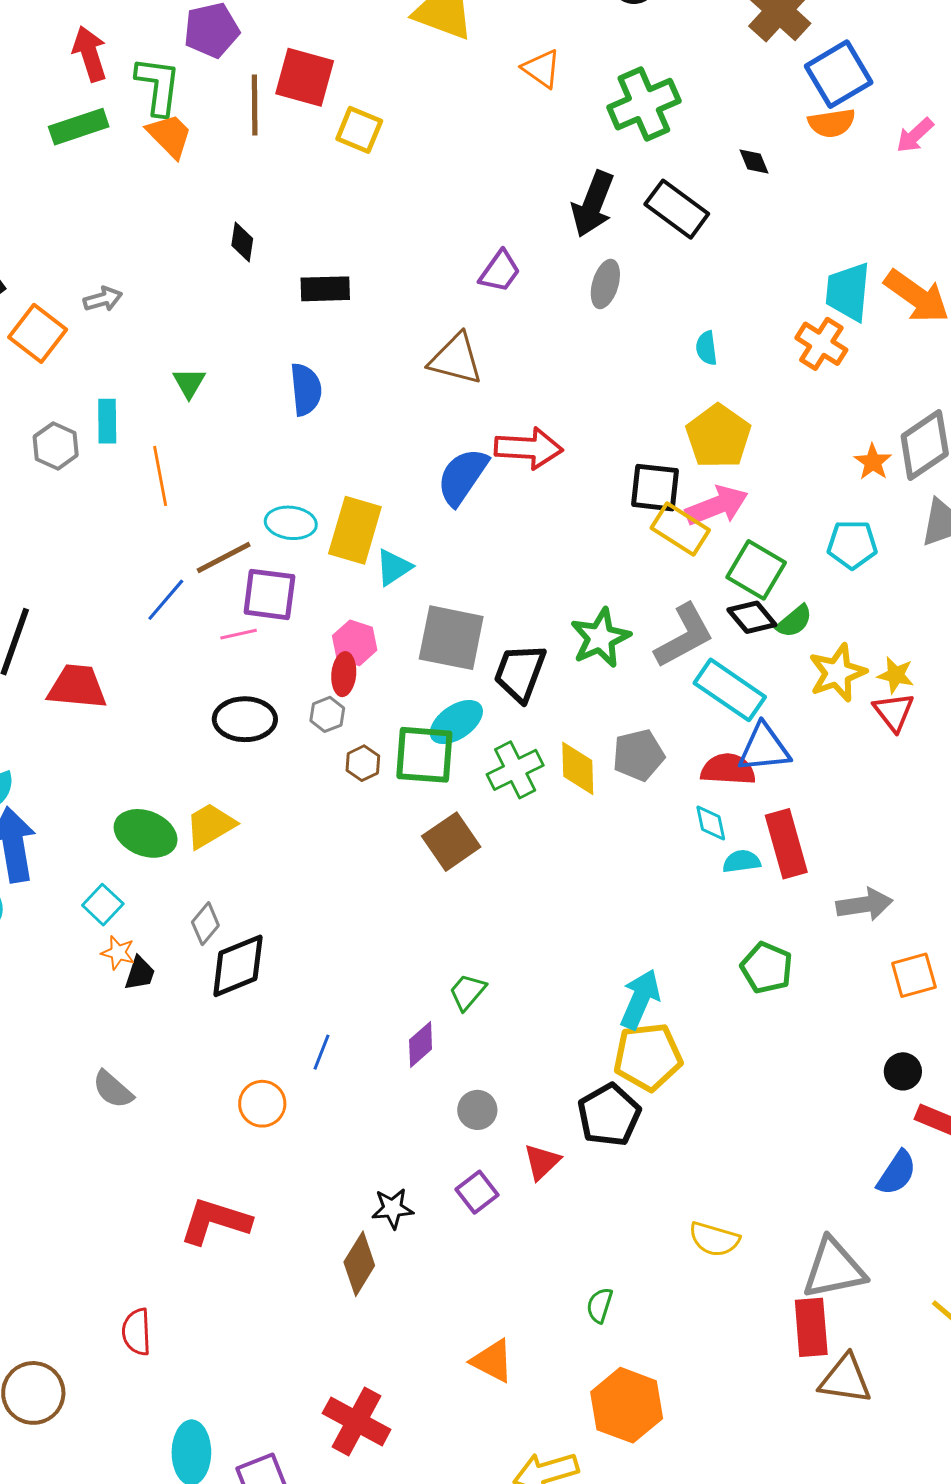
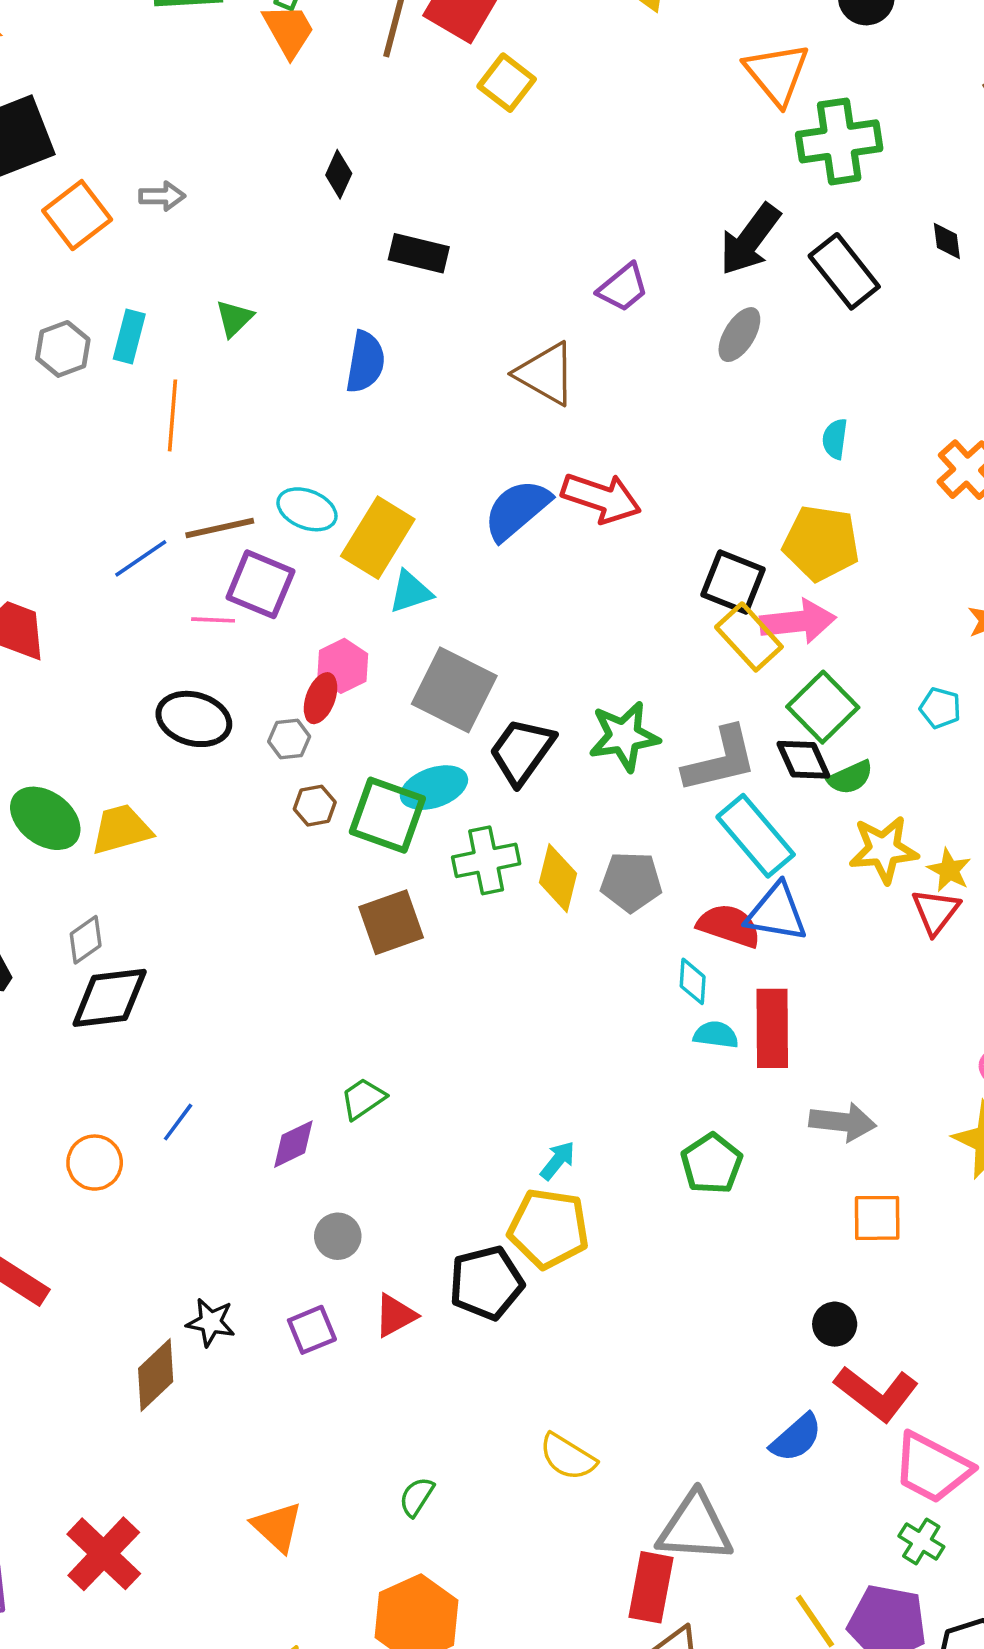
orange triangle: (542, 69) -> (777, 74), moved, size x1.4
yellow pentagon: (718, 436) -> (821, 543), turned 30
cyan pentagon: (852, 544) -> (940, 708), size x0.7
cyan arrow: (640, 999) -> (558, 1160), size x0.6

